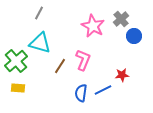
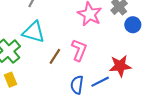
red star: (122, 75) -> (120, 66), size x1.5
yellow rectangle: (18, 88) -> (10, 80), turned 64

